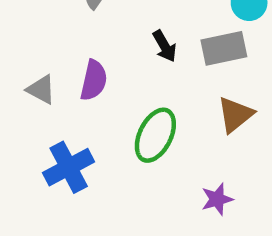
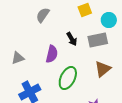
purple semicircle: (94, 80) -> (52, 54), moved
gray triangle: (41, 90) -> (18, 58), turned -48

